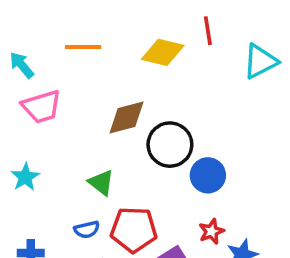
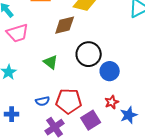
brown diamond: (127, 117) -> (65, 25), moved
green triangle: (101, 183) -> (51, 62), moved

